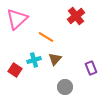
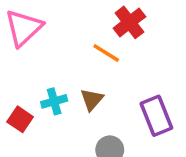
orange line: (46, 37) -> (106, 53), moved
purple rectangle: (91, 68) -> (156, 116), size x1.5

